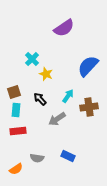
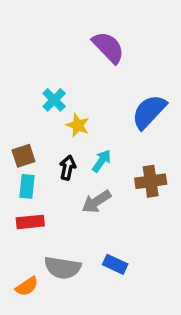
purple semicircle: (64, 28) -> (108, 47), turned -100
cyan arrow: (68, 96) -> (102, 161), moved
black arrow: (40, 99) -> (68, 168), turned 56
gray semicircle: (37, 158) -> (63, 268), size x1.5

